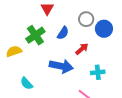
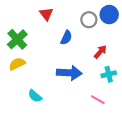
blue circle: (104, 29) -> (109, 15), moved
green cross: (35, 35) -> (17, 39), moved
red arrow: (82, 49) -> (100, 52), moved

